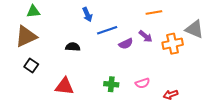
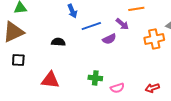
purple arrow: (146, 36) -> (122, 24), moved
black square: (31, 66) -> (18, 60), turned -32
pink semicircle: (142, 83) -> (117, 88), moved

